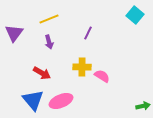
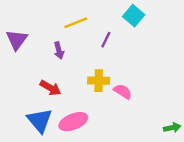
cyan square: (135, 15) -> (134, 16), moved
yellow line: (49, 19) -> (76, 23), moved

